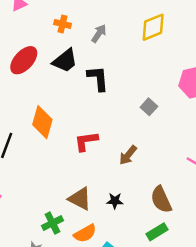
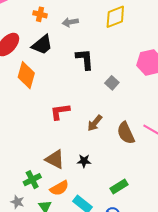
gray arrow: (99, 34) -> (70, 22), turned -133
black L-shape: (98, 78) -> (85, 59), moved
orange diamond: (42, 122) -> (26, 75), moved
brown semicircle: (161, 200) -> (126, 133), moved

